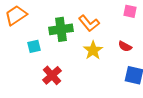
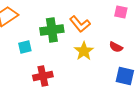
red cross: (52, 75) -> (43, 76), turned 30

